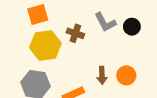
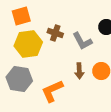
gray L-shape: (105, 22) -> (82, 41), moved

